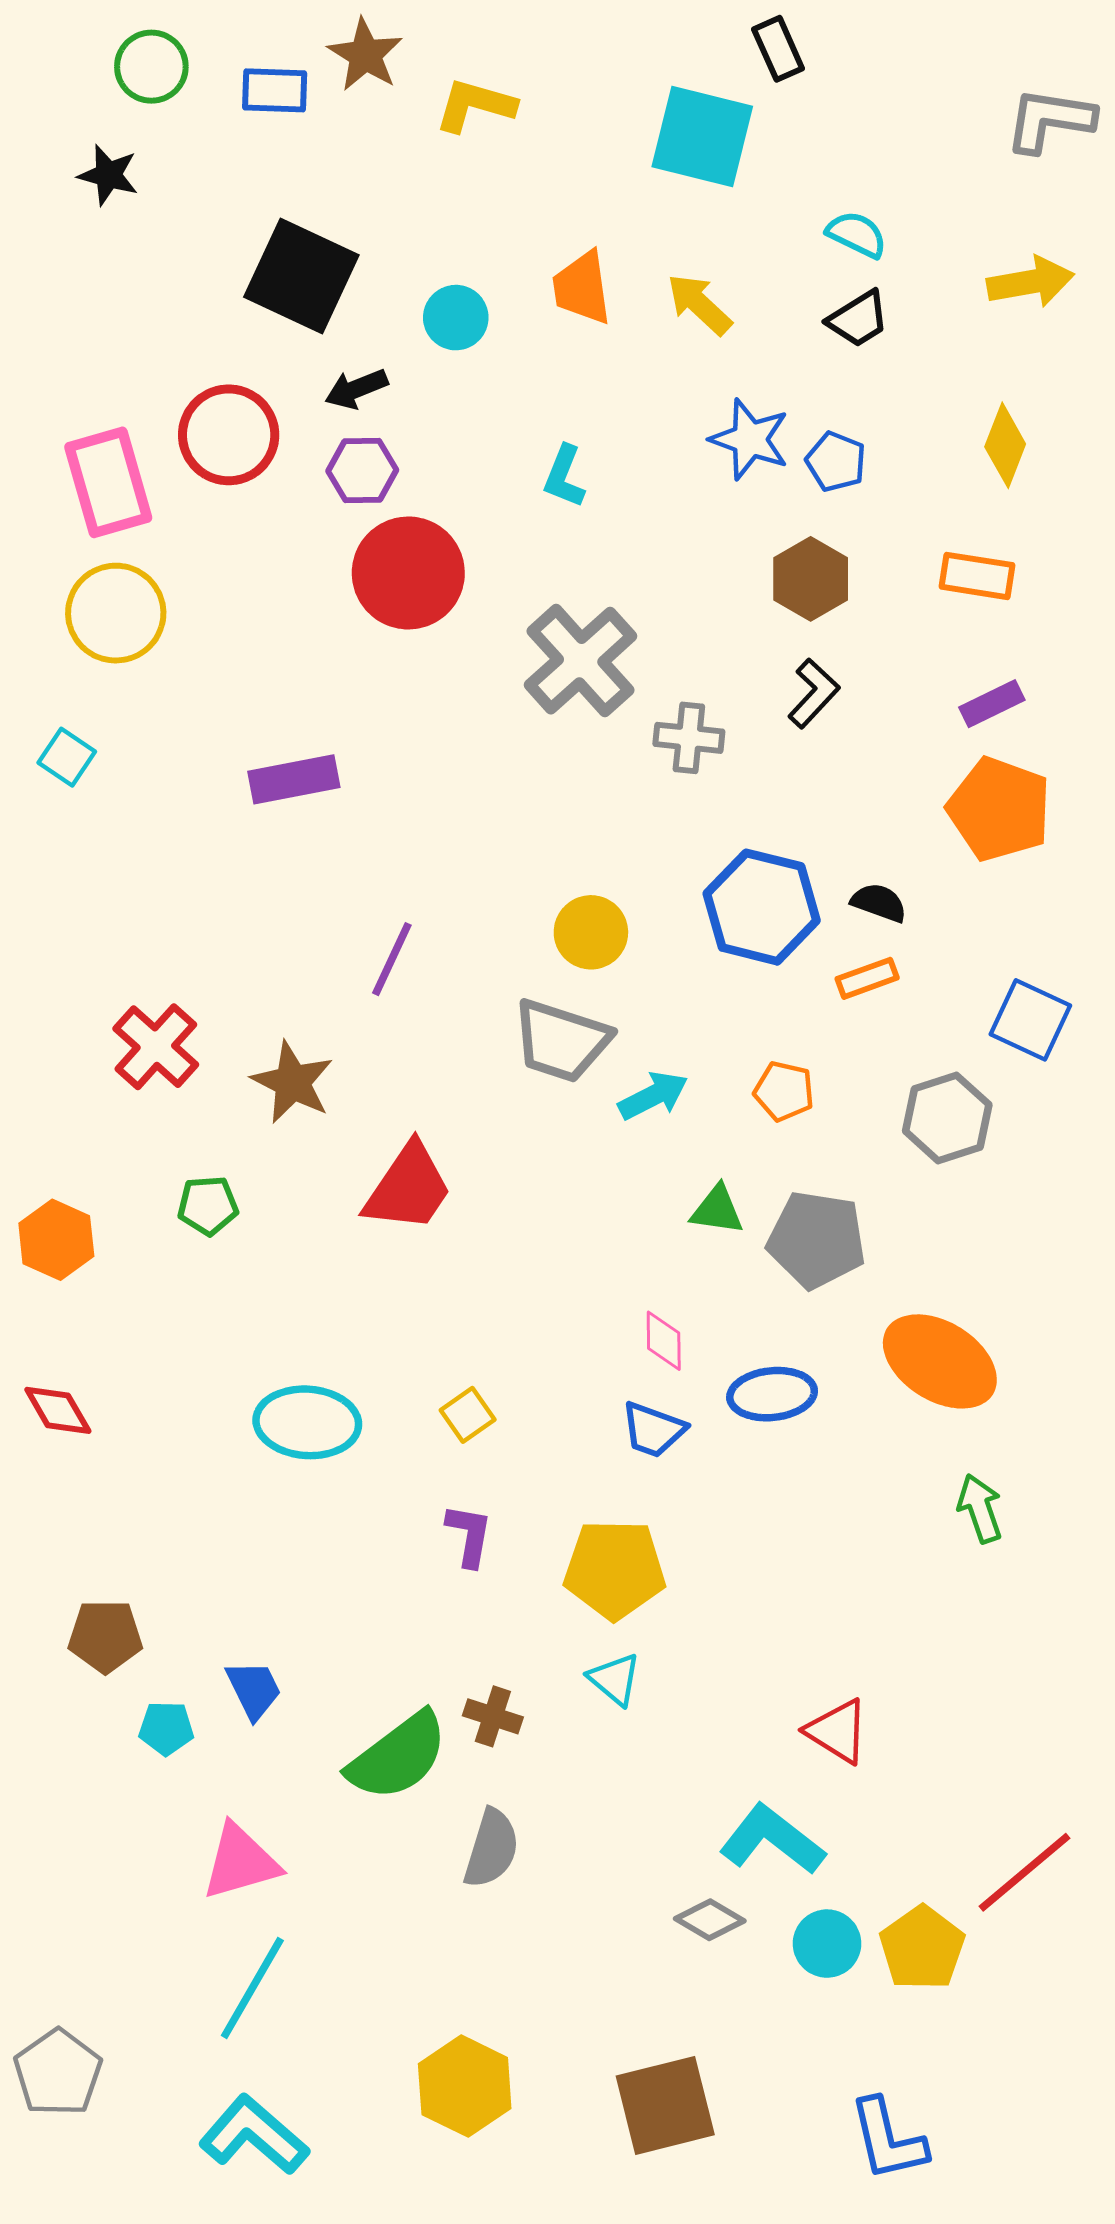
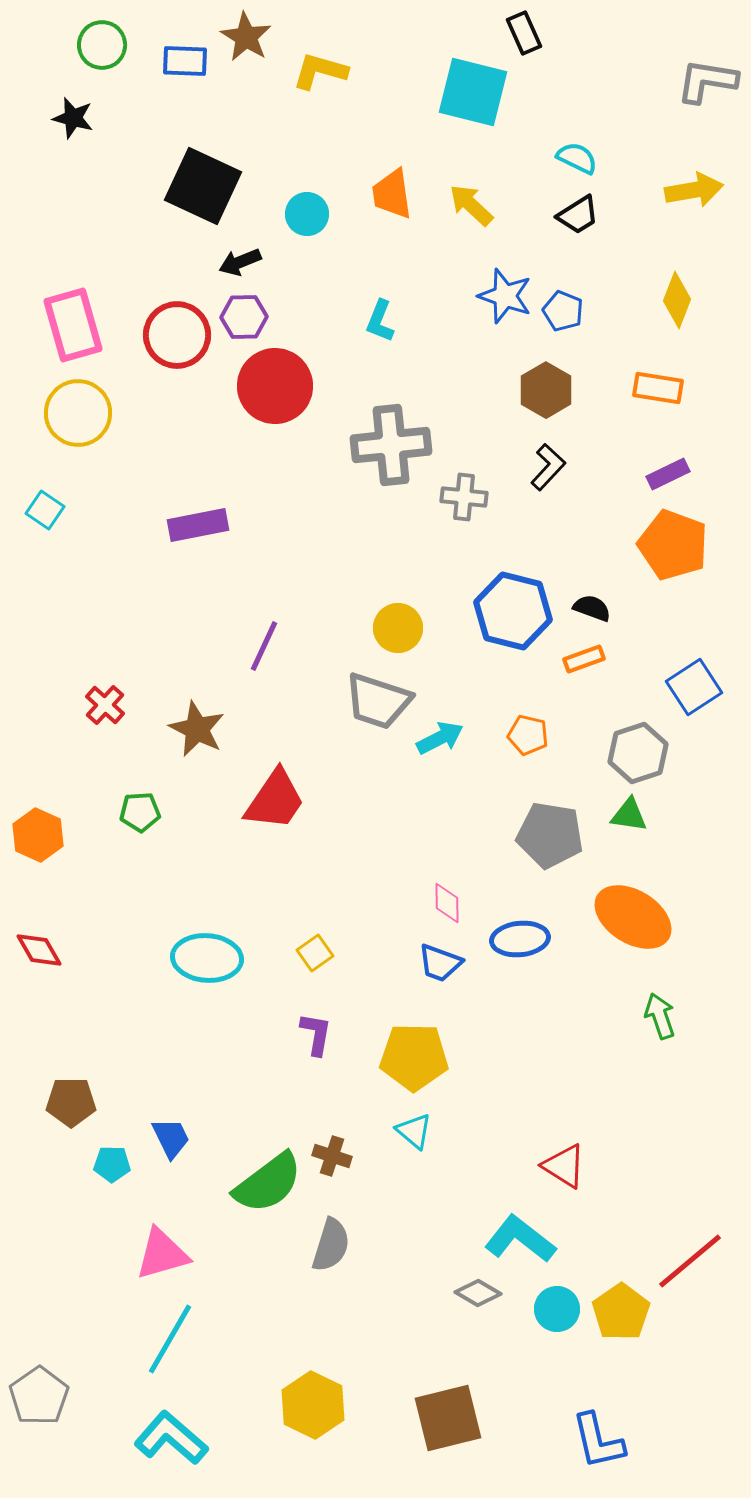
red circle: (229, 435) -> (177, 335), moved
gray cross: (581, 661) -> (391, 445), turned 36
blue square: (1030, 1020) -> (694, 687), turned 32
red cross: (156, 1047) -> (105, 705), size x0.7
green triangle: (717, 1210) -> (629, 815), moved

